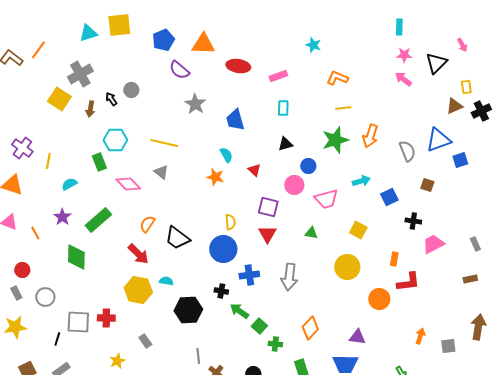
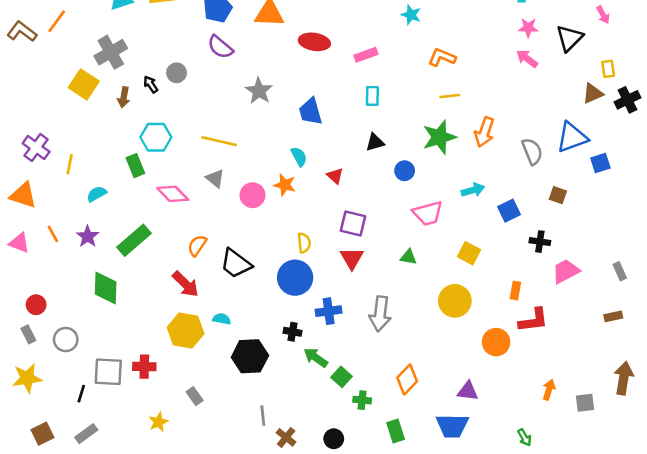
purple semicircle: (179, 70) -> (220, 47), moved
pink circle: (294, 185) -> (253, 195), moved
orange line: (35, 233) -> (53, 234), moved

